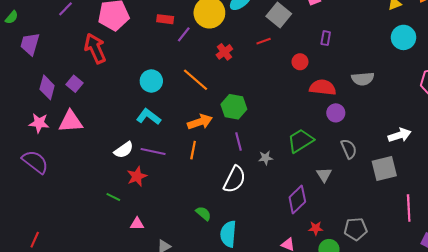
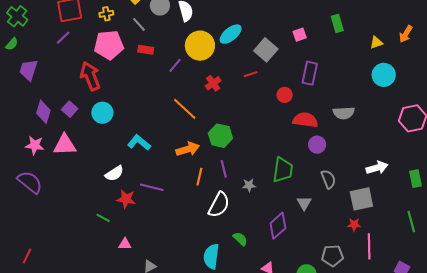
red rectangle: (165, 19) -> (146, 50), moved
purple rectangle: (326, 38) -> (310, 73), size x1.6
cyan circle: (151, 81) -> (102, 113), moved
green trapezoid: (301, 141) -> (283, 170), turned 128
orange line: (193, 150) -> (199, 177), moved
purple line: (153, 151) -> (152, 187), moved
red star: (137, 176) -> (126, 199), turned 30
pink line: (409, 208) -> (369, 246), moved
green semicircle: (203, 213) -> (240, 239), moved
red star: (316, 228) -> (354, 225), moved

